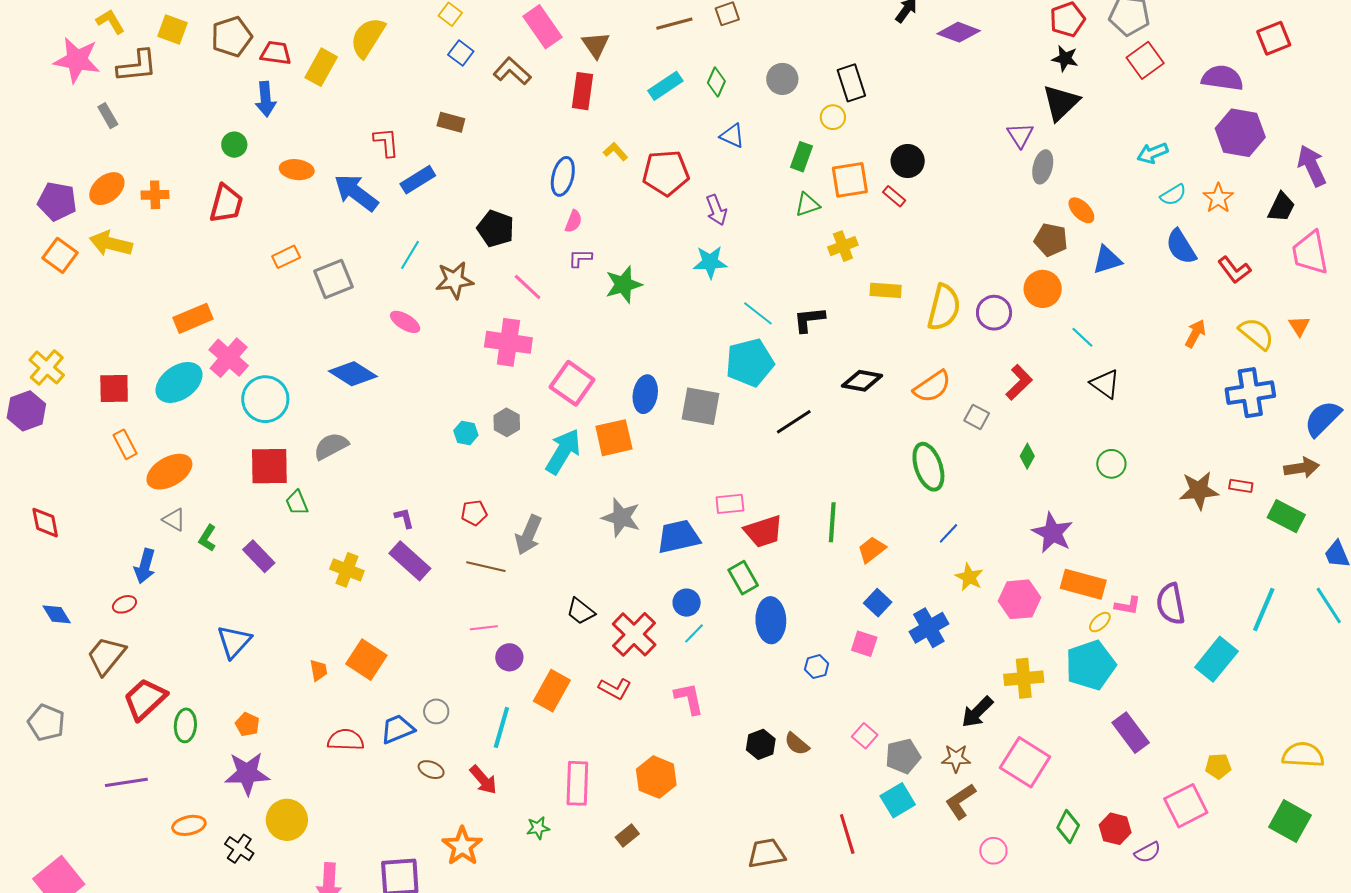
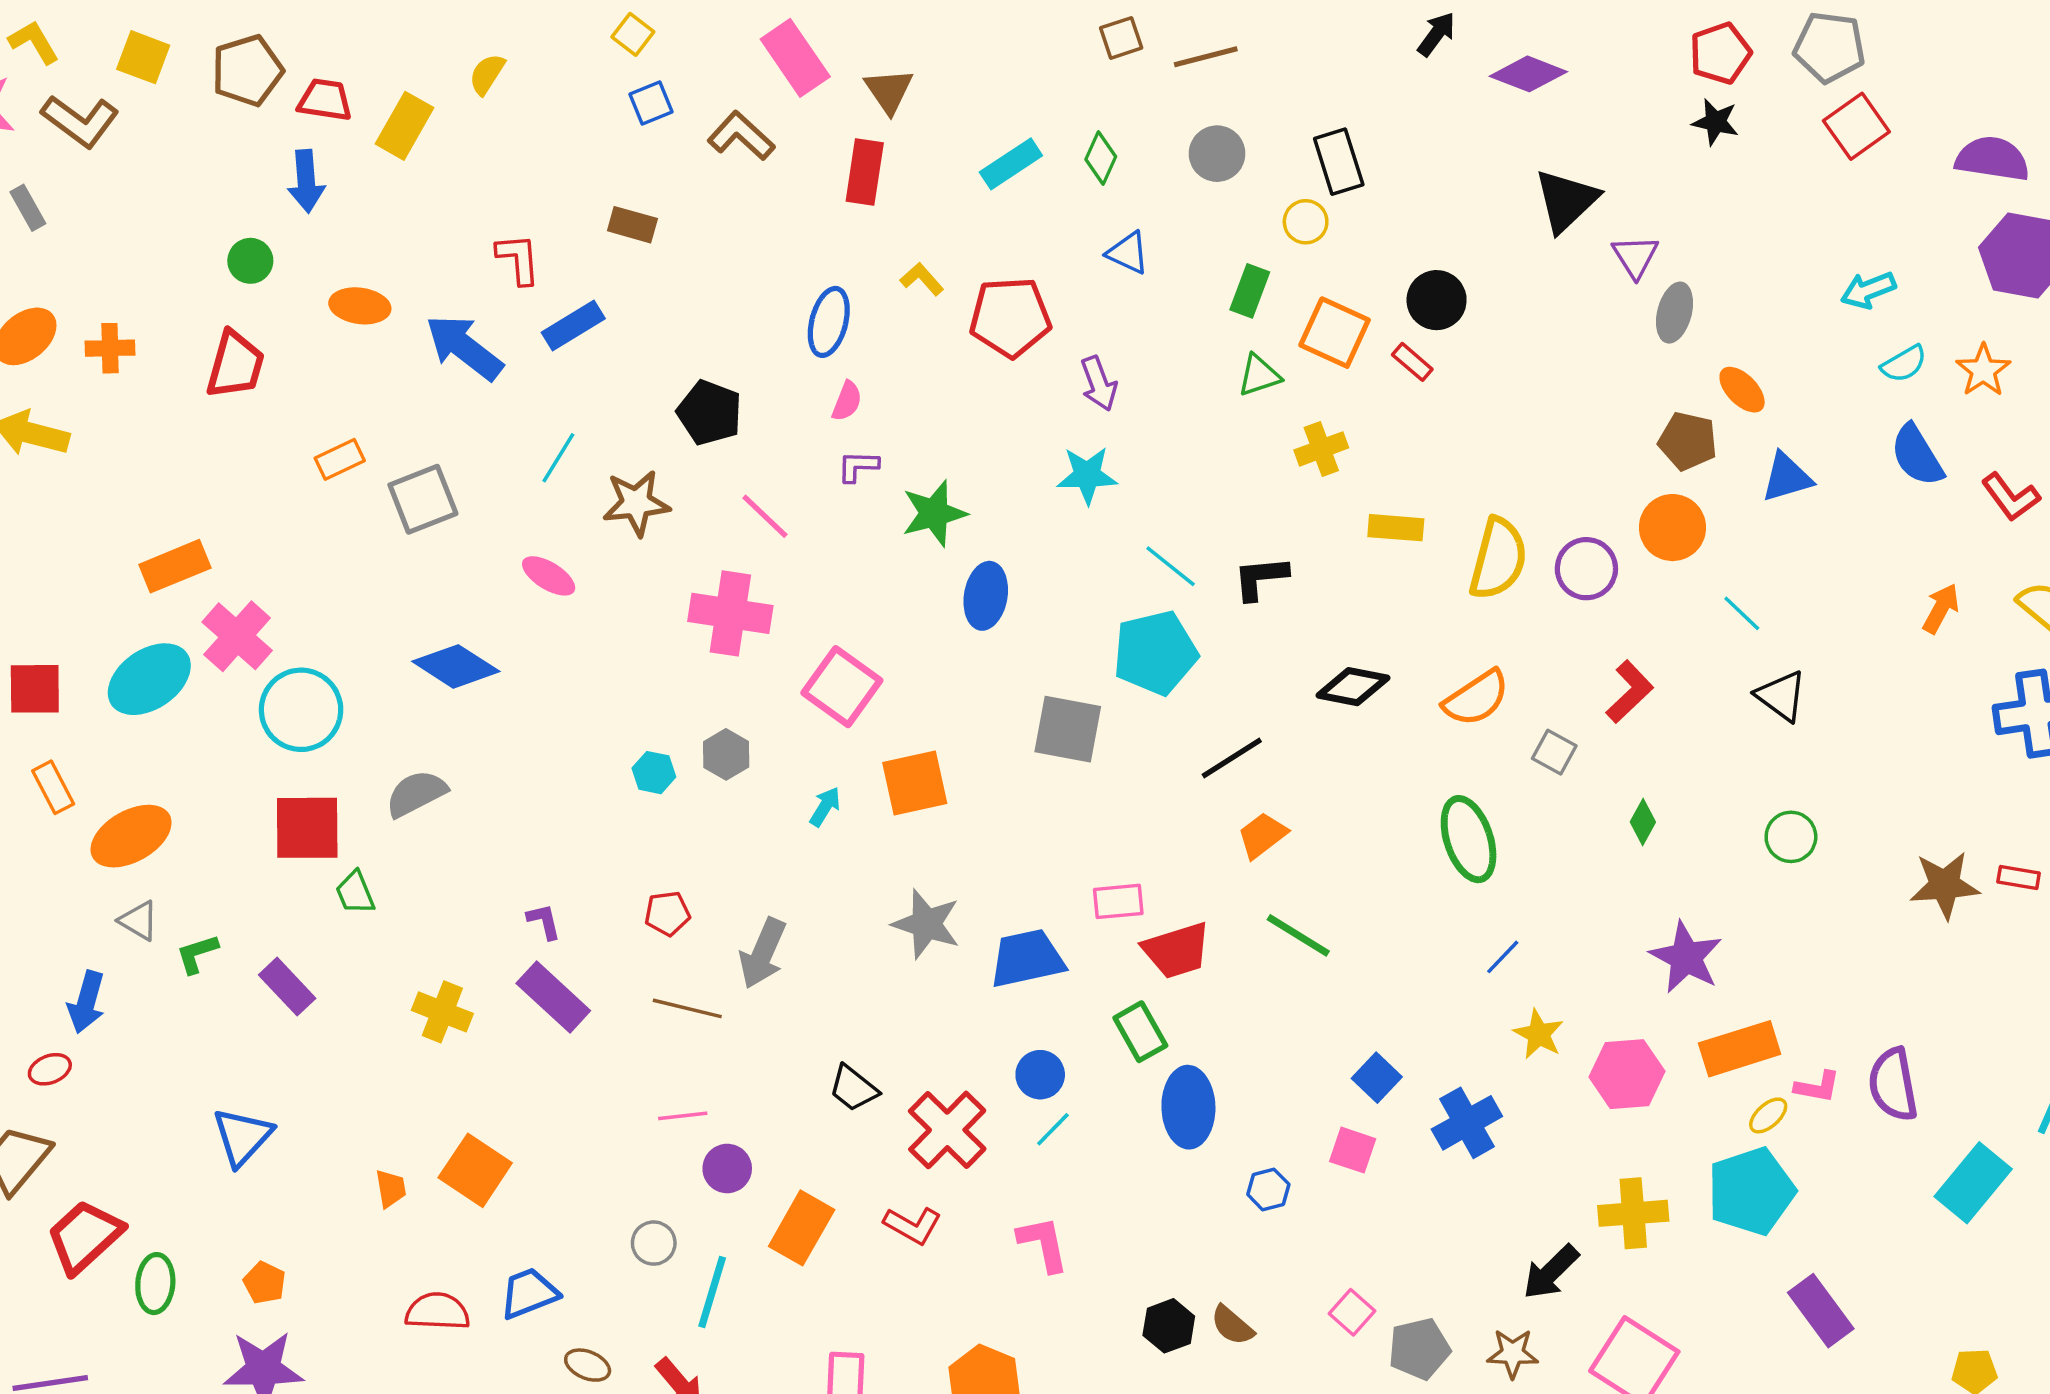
brown line: (674, 24) -> (1206, 57), moved
yellow semicircle: (368, 37) -> (487, 74), size x0.6
blue square: (461, 53) -> (651, 103), turned 30
brown L-shape: (137, 66) -> (80, 121), turned 42
black triangle: (1061, 103) -> (1566, 201), moved
orange square: (850, 180) -> (1335, 333), turned 33
blue ellipse: (645, 394) -> (986, 596), moved
cyan arrow: (563, 451) -> (825, 807), size x0.5
green line: (832, 522) -> (1298, 935), turned -63
green L-shape: (207, 538) -> (197, 954), turned 40
orange trapezoid: (872, 550) -> (1262, 835), moved
orange rectangle: (1083, 584) -> (1740, 1049), turned -33
gray circle: (436, 711) -> (654, 1243), moved

